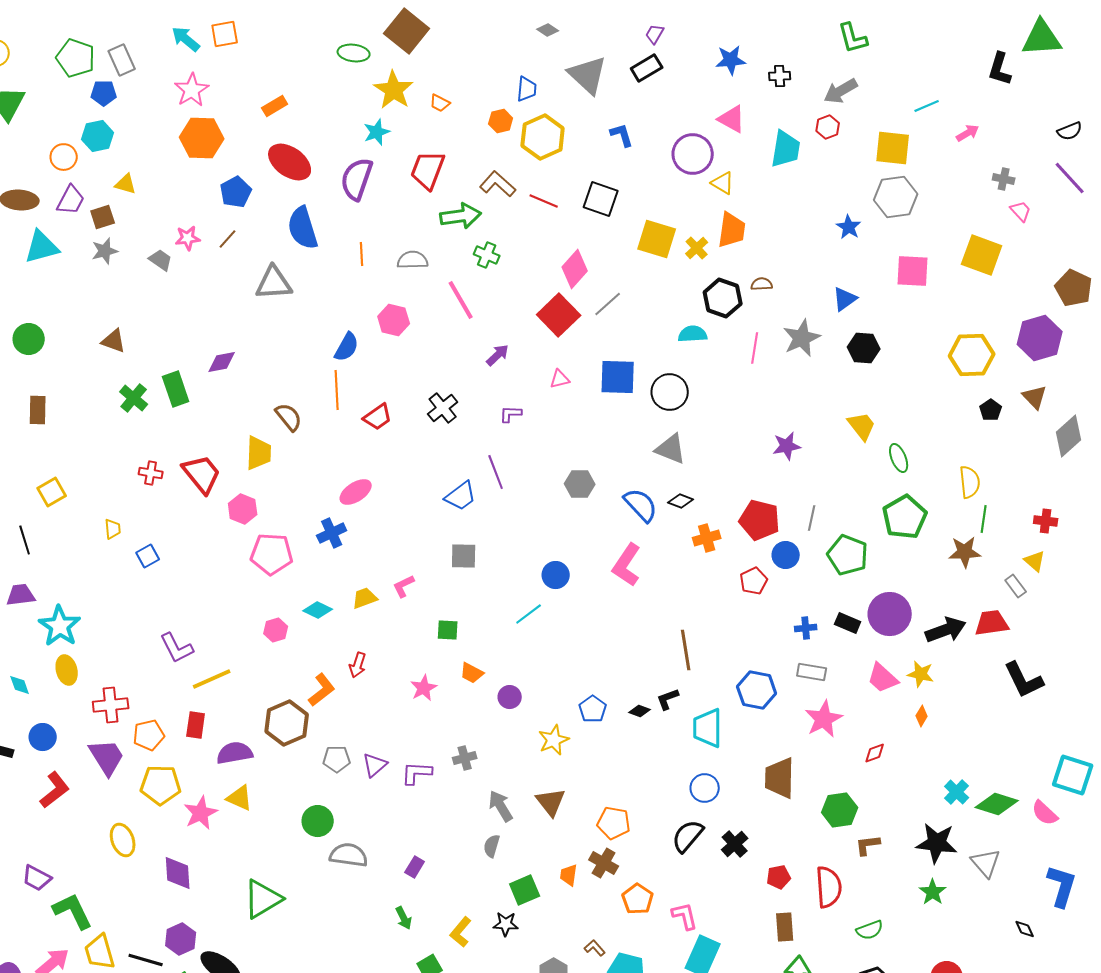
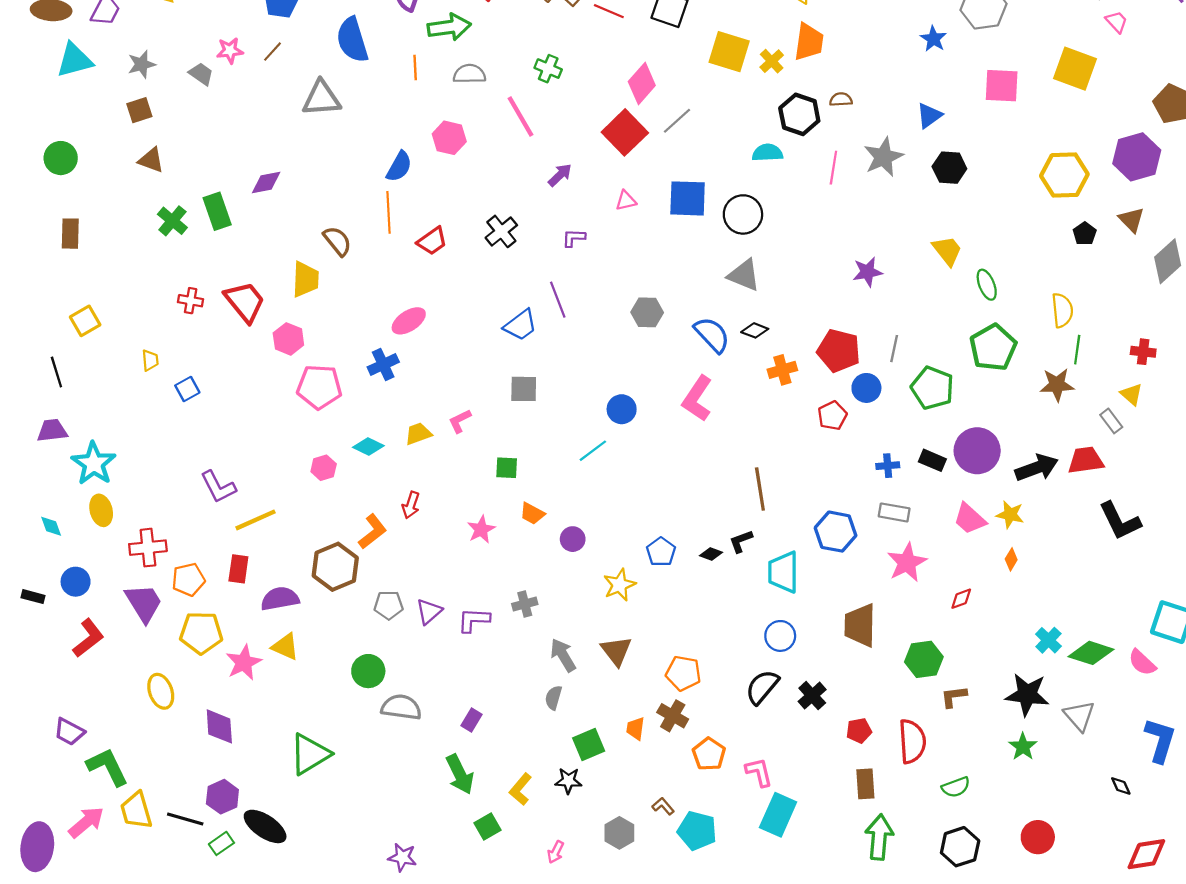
green arrow: (461, 216) -> (449, 27), moved
brown square: (103, 217) -> (139, 110), moved
green arrow: (404, 918) -> (460, 774), size x1.6

